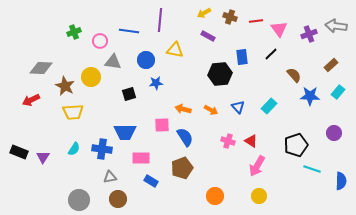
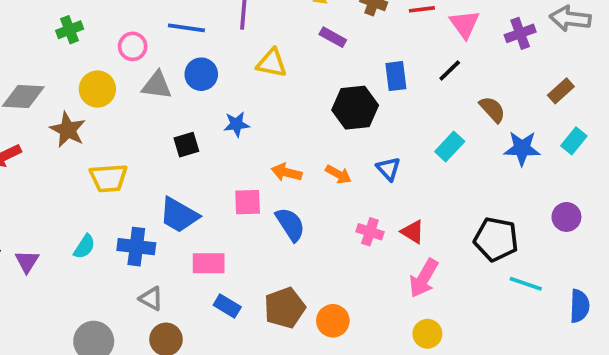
green cross: (74, 32) -> (70, 30), moved
blue circle: (146, 60) -> (201, 74), moved
yellow circle: (91, 77) -> (97, 89), moved
cyan rectangle: (269, 106) -> (450, 146), moved
yellow trapezoid: (73, 112) -> (109, 178), moved
blue trapezoid: (125, 132) -> (179, 215), turned 30
black pentagon: (296, 145) -> (496, 239), turned 30
brown pentagon: (182, 168) -> (285, 308), moved
gray triangle: (110, 177) -> (151, 299), turned 40
orange circle: (215, 196) -> (333, 321), moved

